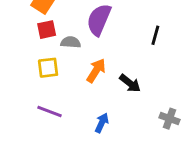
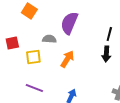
red square: (47, 30) -> (12, 43), moved
black arrow: (130, 83) -> (106, 54), moved, turned 56

